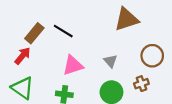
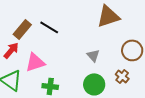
pink triangle: (73, 65) -> (35, 62), moved
brown cross: (141, 84) -> (122, 76), turned -32

